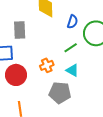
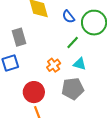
blue semicircle: (72, 22) -> (68, 17), turned 136
red circle: (16, 75) -> (34, 92), moved

